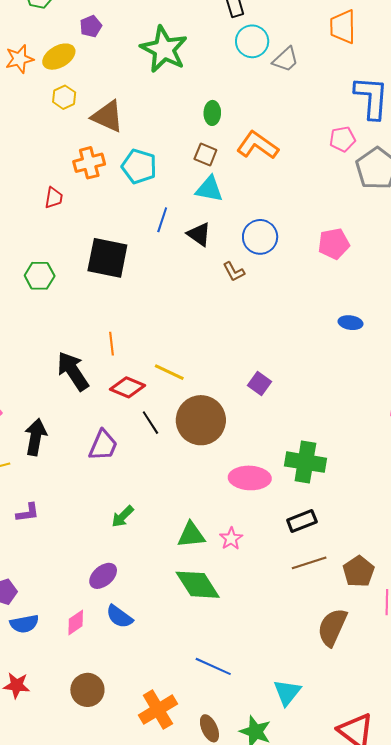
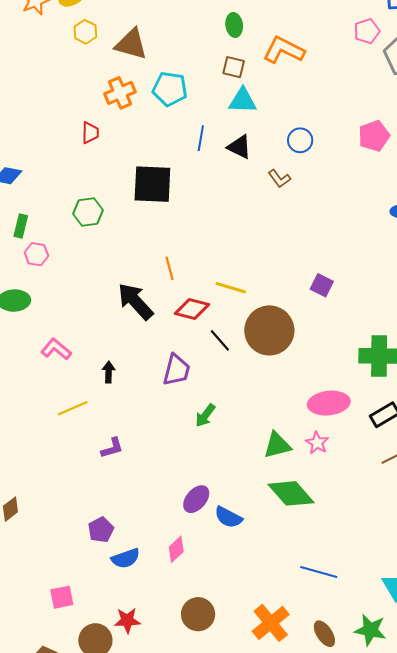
blue circle: (260, 237) -> (300, 140), size x0.7
black arrow: (36, 437) -> (109, 372), size x0.6
pink ellipse: (250, 478) -> (329, 403), moved
green arrow: (123, 516) -> (205, 415), moved
blue semicircle: (119, 617) -> (228, 517), moved

